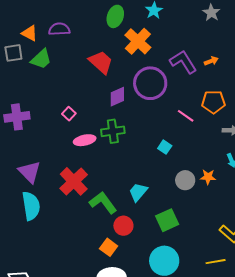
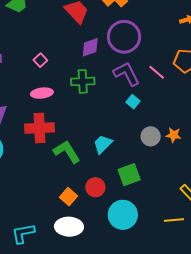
purple L-shape: (183, 62) -> (127, 74), moved
pink ellipse: (85, 140) -> (42, 93), moved
red cross: (74, 181) -> (39, 128), turned 36
red circle: (123, 226) -> (95, 187), moved

